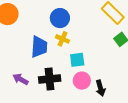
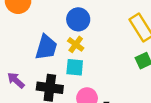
cyan square: (77, 60) -> (75, 67), moved

